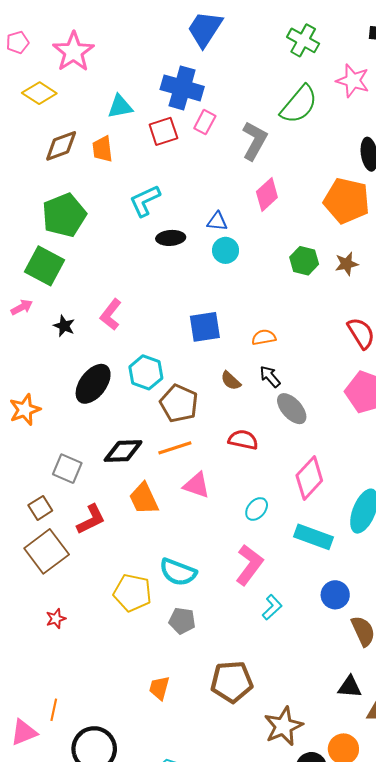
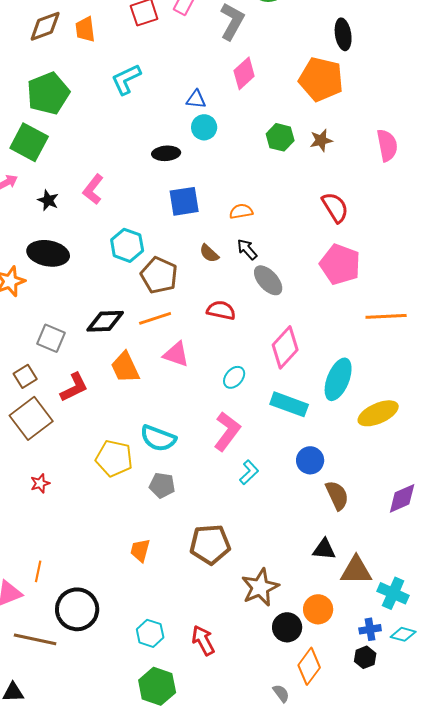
black ellipse: (171, 238) -> (166, 153), moved
black ellipse: (93, 384) -> (48, 253), moved, turned 63

